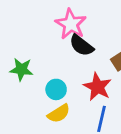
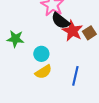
red star: (97, 87) -> (72, 31), moved

